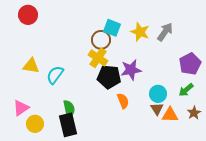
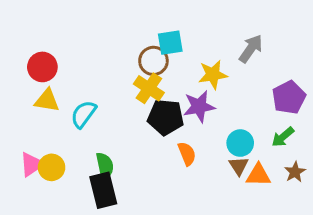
red circle: (28, 15) -> (42, 67), moved
cyan square: (112, 28) -> (170, 43), turned -30
yellow star: (140, 32) -> (213, 75), moved, turned -30
yellow circle: (35, 124) -> (52, 167), moved

